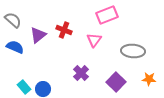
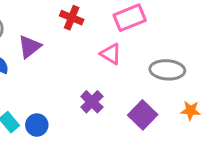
red cross: (64, 30) -> (72, 18), moved
pink triangle: (94, 40) -> (111, 54), turned -35

